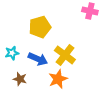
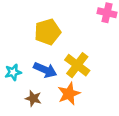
cyan star: (12, 53) -> (13, 72), moved
brown star: (20, 79) -> (33, 98), moved

